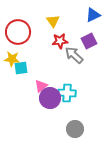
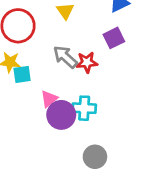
red star: (60, 41) -> (87, 62), moved
gray arrow: (74, 55) -> (65, 57), moved

